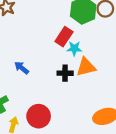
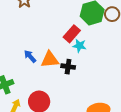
orange triangle: (86, 67) -> (50, 60), moved

